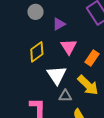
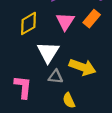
orange rectangle: (92, 58) -> (92, 19), moved
yellow arrow: (88, 85) -> (83, 67), turned -30

